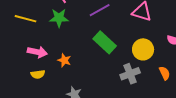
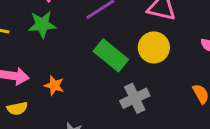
yellow circle: (143, 49) -> (154, 47), moved
gray cross: (130, 74) -> (135, 98), moved

